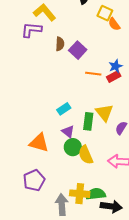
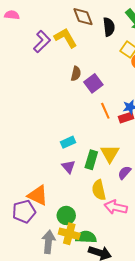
purple L-shape: (31, 30) -> (42, 42), moved, turned 120
orange line: (93, 74) -> (105, 111), turned 49
orange triangle: (39, 143) -> (38, 195), moved
green circle: (73, 147) -> (66, 215), moved
yellow semicircle: (86, 155) -> (99, 190), moved

